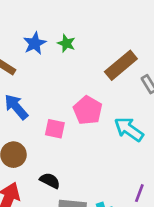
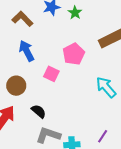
pink pentagon: (88, 110) -> (74, 54), moved

